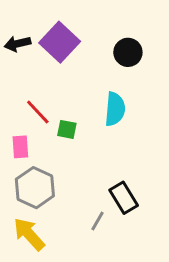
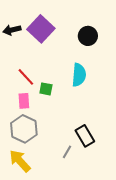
pink rectangle: (20, 147) -> (24, 101), moved

